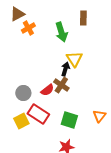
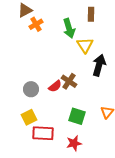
yellow triangle: (74, 59) -> (85, 45), moved
black arrow: (65, 69) -> (99, 65), moved, size x1.5
red rectangle: (38, 114) -> (43, 133), moved, turned -30

